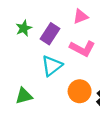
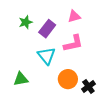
pink L-shape: (82, 48) -> (73, 43), turned -45
cyan triangle: (52, 66) -> (46, 56), turned -36

